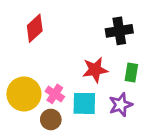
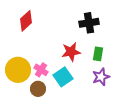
cyan square: (84, 103) -> (63, 77), turned -36
purple star: (121, 105) -> (101, 77), moved

